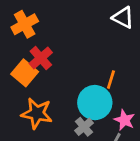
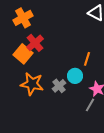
cyan circle: (95, 103) -> (75, 76), size x0.6
gray cross: (84, 127) -> (59, 86), moved

